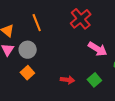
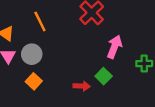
pink arrow: (98, 49) -> (114, 47), turned -96
green square: (94, 80) -> (104, 76), moved

